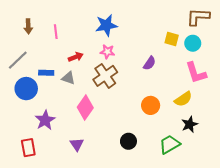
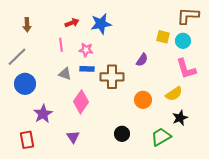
pink line: (56, 32) -> (61, 45), moved
pink star: (107, 52) -> (86, 50), moved
red arrow: (76, 57) -> (72, 23), moved
blue rectangle: (46, 73) -> (87, 69), moved
brown cross: (105, 76) -> (112, 77), moved, turned 35

